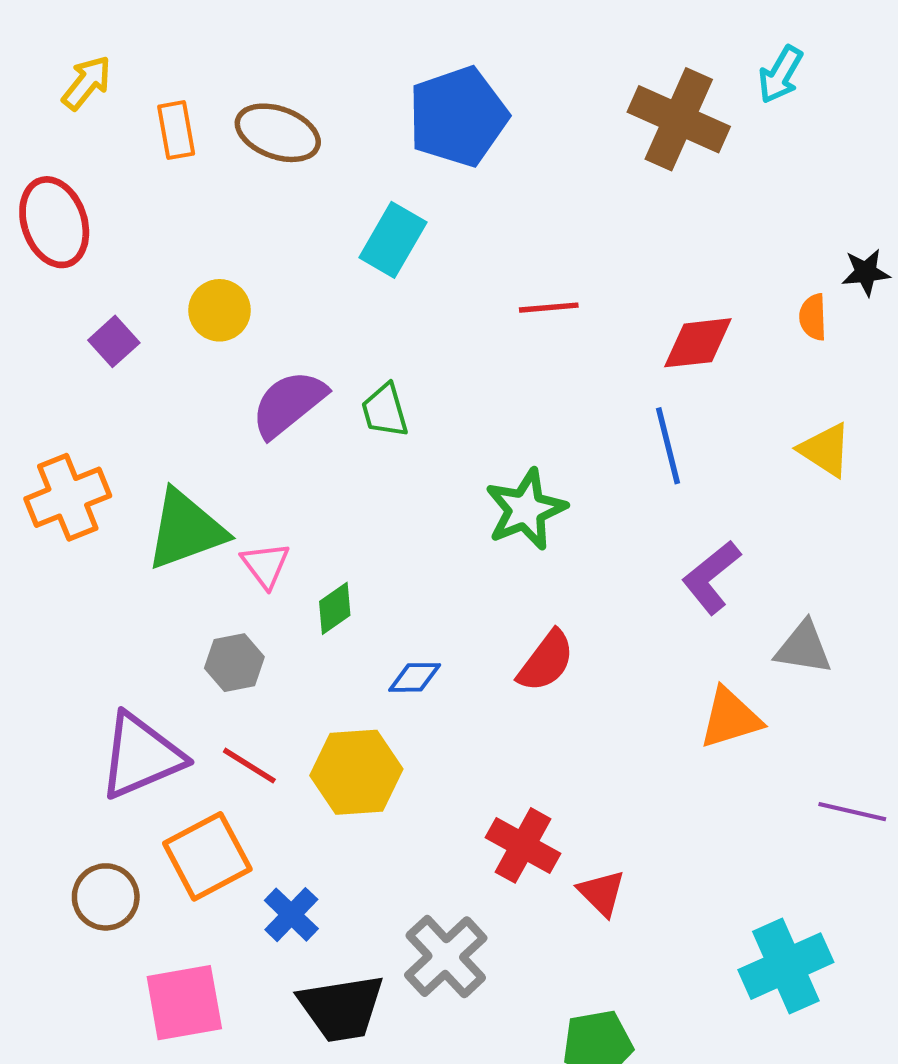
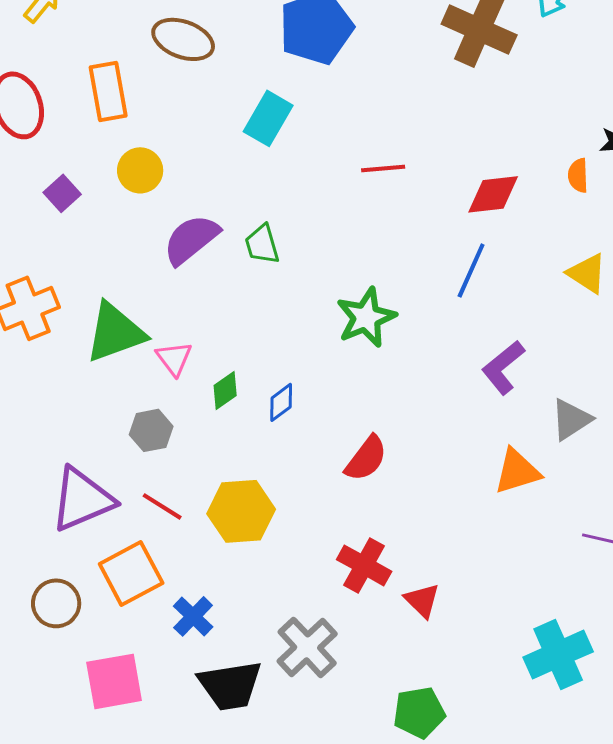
orange rectangle: (176, 130) -> (108, 91), moved, size x1.4
blue line: (668, 446) -> (471, 270), turned 38
gray triangle: (803, 648) -> (571, 419), turned -42
red semicircle: (546, 661) -> (366, 458), moved
blue diamond: (415, 677) -> (281, 402), moved, turned -36

